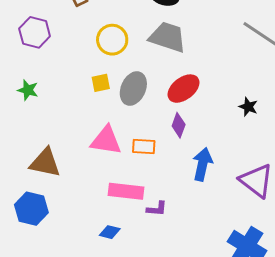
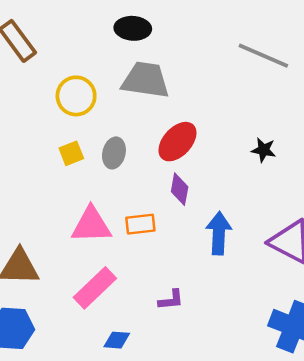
gray ellipse: (133, 88) -> (114, 153), size x0.7
pink rectangle: (126, 191) -> (95, 288), moved, turned -40

